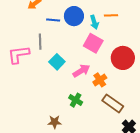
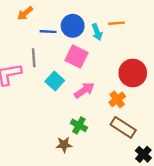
pink square: (93, 43) -> (76, 56), moved
orange cross: (100, 80) -> (117, 99), moved
brown star: (55, 122) -> (64, 145), moved

